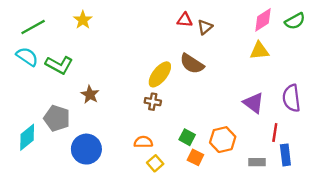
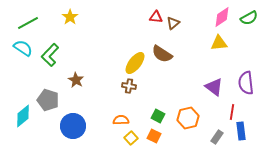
green L-shape: (59, 65) -> (50, 55), turned 105
orange square: (195, 157) -> (154, 136), moved
gray rectangle: (257, 162) -> (217, 137), turned -56

